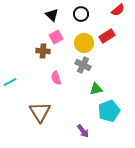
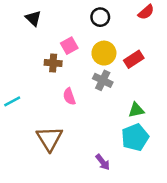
black triangle: (52, 15) -> (33, 18), moved
red rectangle: (107, 36) -> (134, 59), moved
green triangle: (96, 89) -> (136, 110), moved

